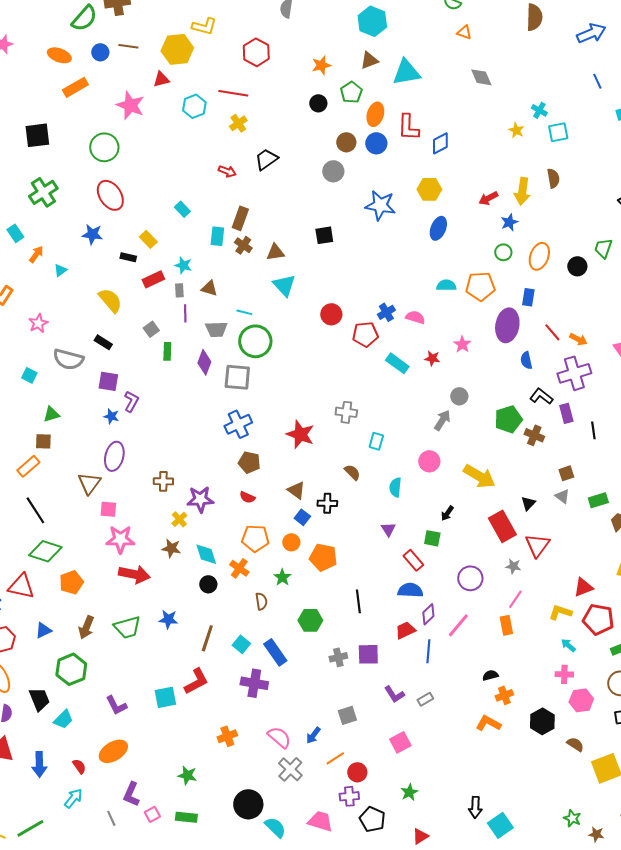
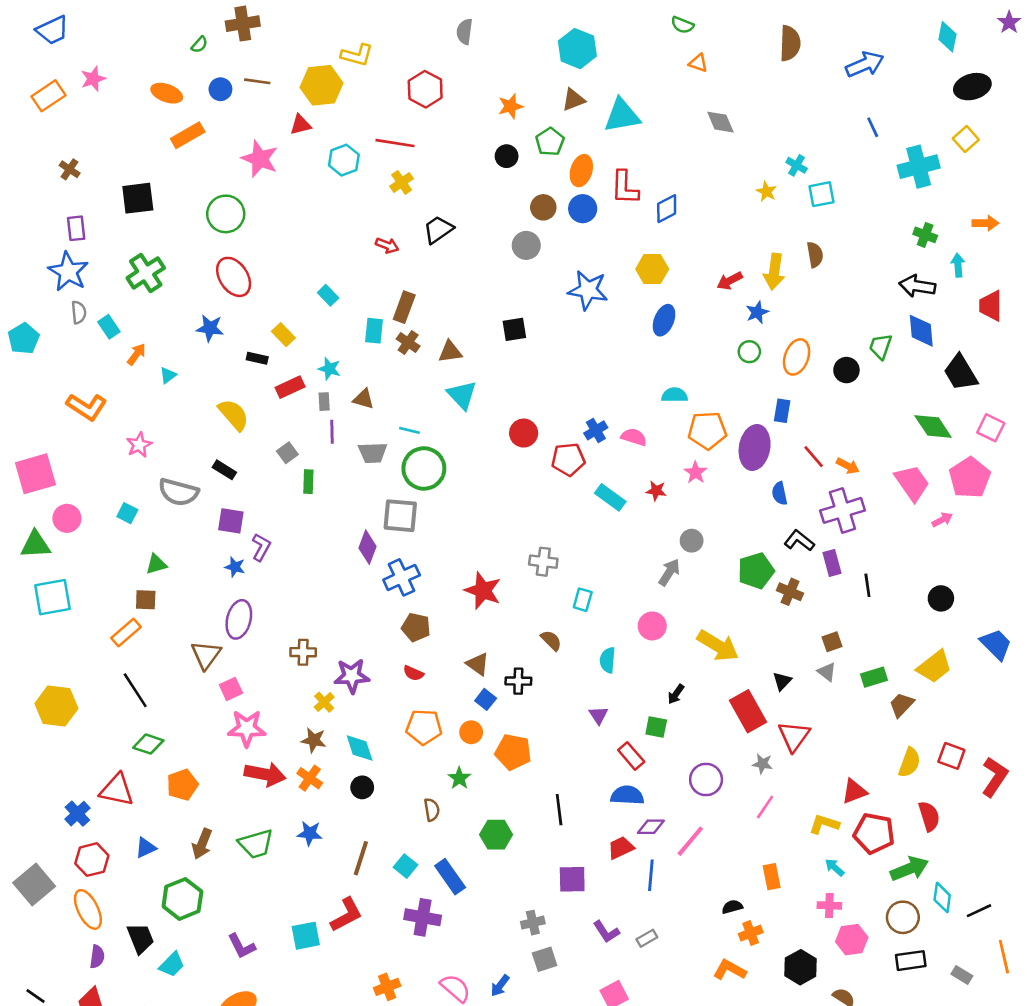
green semicircle: (84, 18) -> (199, 45), size x0.5
orange pentagon: (480, 286) -> (707, 430), moved
purple diamond: (204, 362) -> (367, 547), moved
pink square: (108, 509) -> (231, 689), turned -30
green diamond: (45, 551) -> (148, 744), size x0.7
orange cross: (239, 568) -> (310, 778), moved
purple diamond: (428, 614) -> (651, 827), turned 45
orange rectangle: (506, 625) -> (772, 877), moved
gray cross: (338, 657) -> (533, 923), moved

